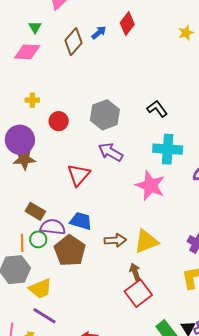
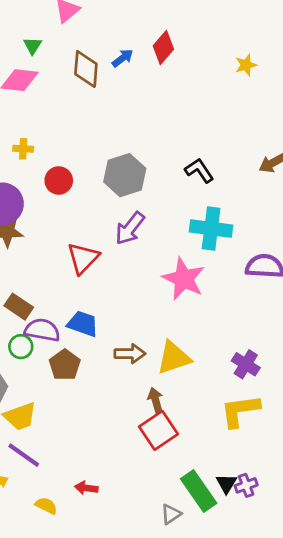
brown diamond: (74, 42) -> (86, 69), turned -40
purple arrow: (111, 152) -> (130, 228), turned -85
brown pentagon: (70, 251) -> (65, 365), size x0.7

